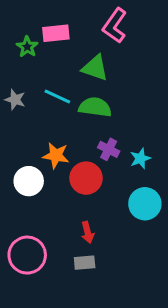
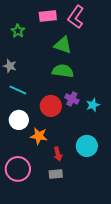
pink rectangle: (56, 33) -> (48, 16), moved
cyan line: (57, 97) -> (18, 90), moved
orange star: (56, 155) -> (39, 136), moved
red circle: (86, 178) -> (51, 106), moved
cyan circle: (145, 204) -> (87, 146), moved

